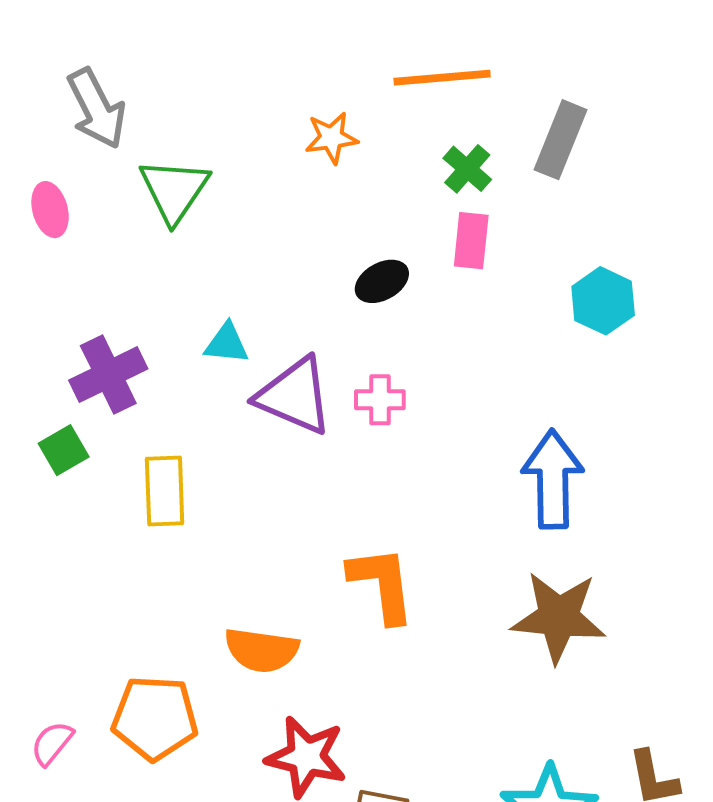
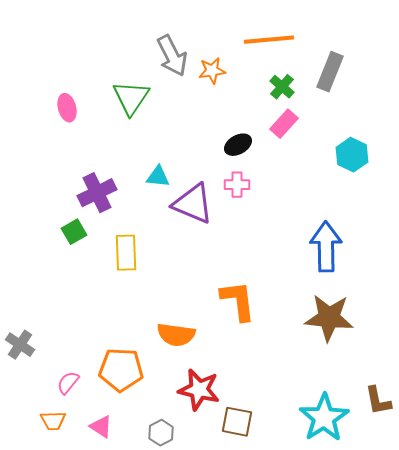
gray arrow: (97, 109) -> (172, 56), moved
pink rectangle: (471, 241) -> (284, 124), turned 36
pink cross: (380, 400) -> (237, 185), moved

